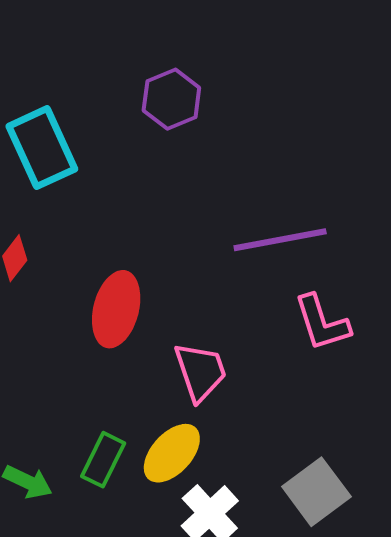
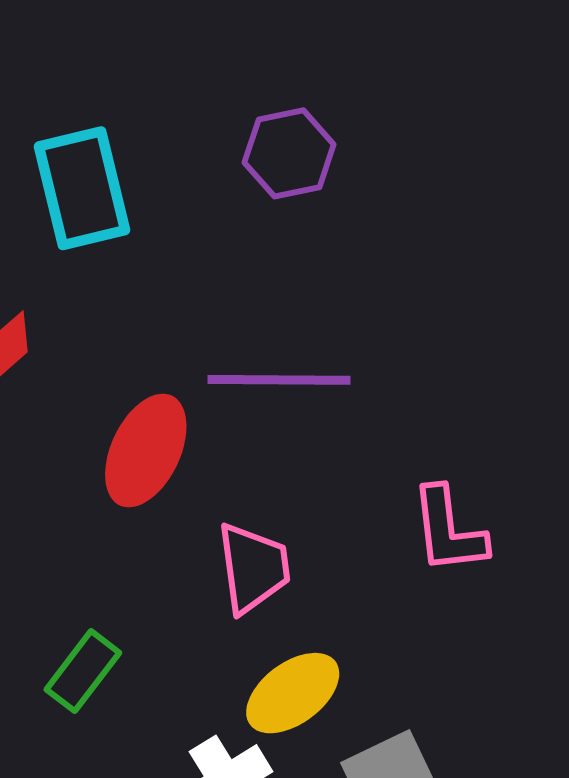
purple line: (280, 240) -> (279, 380), moved
yellow ellipse: (172, 453) -> (293, 693), moved

